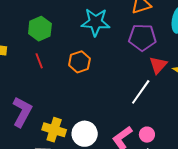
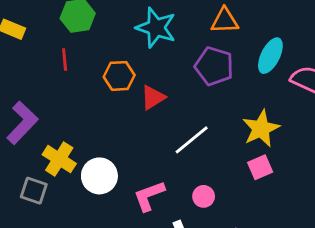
red triangle: (158, 65) -> (153, 97), moved
pink circle: (147, 135) -> (204, 196), moved

